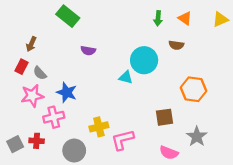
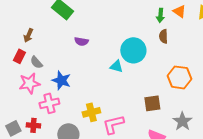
green arrow: (158, 18) -> (160, 15), moved
orange triangle: (185, 18) -> (179, 11), moved
brown semicircle: (176, 45) -> (163, 36), turned 80

